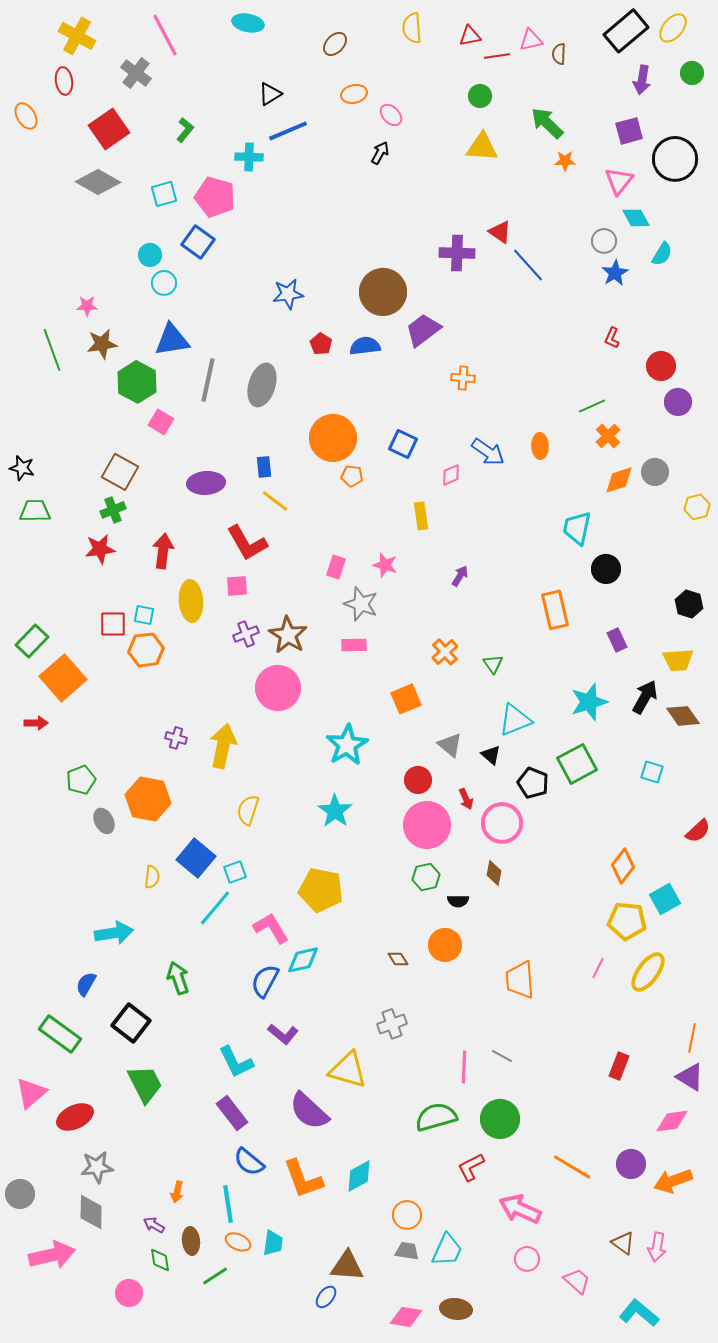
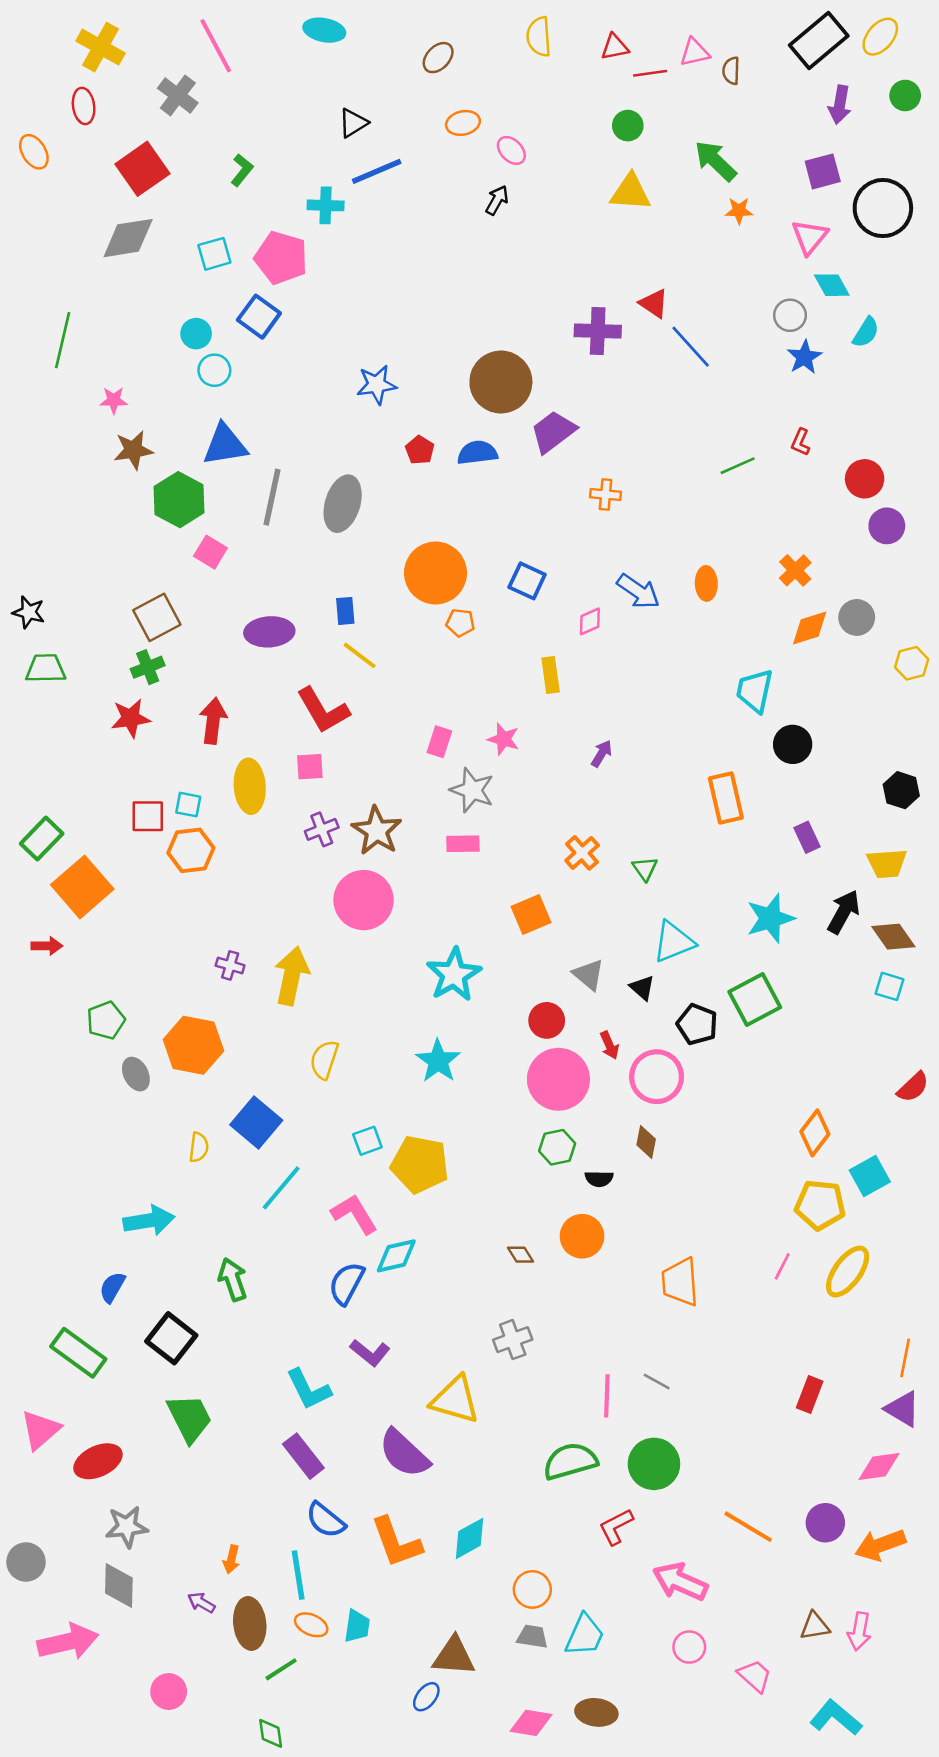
gray diamond: (98, 182) -> (128, 238), turned -39
green line: (52, 350) -> (63, 340), moved, turned 33
green line: (592, 406) -> (738, 466), moved
brown square: (120, 472) -> (157, 617), turned 33
cyan square: (652, 772) -> (889, 986), moved
cyan square: (235, 872) -> (367, 1141), moved
brown ellipse: (191, 1241) -> (250, 1623), size x1.4
brown triangle: (623, 1243) -> (815, 1626), turned -45
green diamond: (160, 1260) -> (271, 1733), moved

